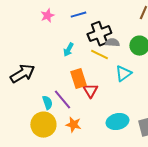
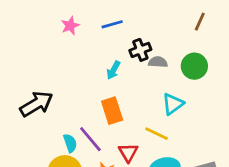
black cross: (99, 34) -> (140, 50), size x0.7
cyan arrow: (68, 50) -> (113, 70), moved
yellow line: (99, 55) -> (157, 134), moved
red triangle: (90, 91) -> (128, 153), moved

